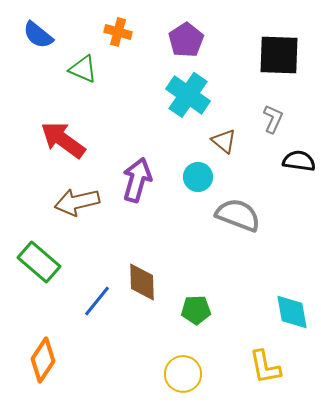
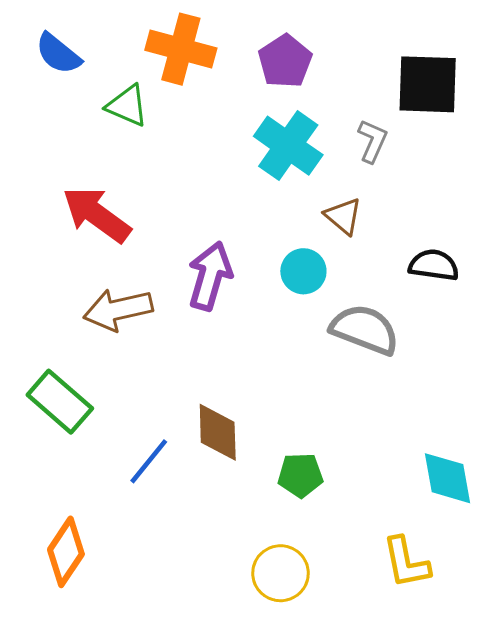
orange cross: (118, 32) -> (181, 49), size x1.6
gray L-shape: (273, 119) -> (372, 141), moved
black semicircle: (299, 161) -> (434, 265), moved

